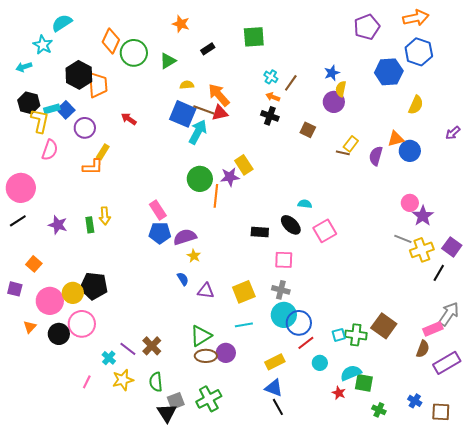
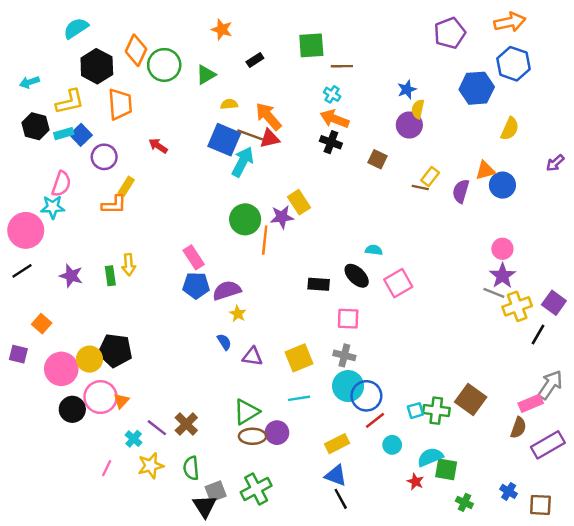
cyan star: (43, 45) -> (53, 207), moved, turned -30
black hexagon: (79, 75) -> (97, 66), moved
brown line: (291, 83) -> (342, 66), moved, turned 54
orange arrow: (273, 97) -> (335, 119), size x1.6
yellow L-shape: (40, 121) -> (70, 102), moved, turned 65
purple star: (423, 216) -> (502, 276), moved
orange triangle: (30, 327) -> (121, 401), moved

